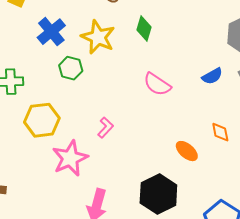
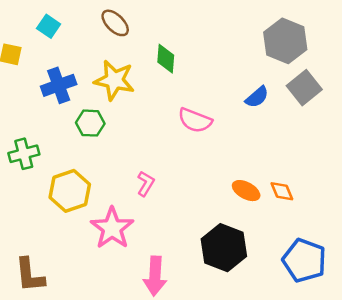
blue cross: (51, 32) -> (59, 85), turned 32
orange diamond: (220, 132) -> (282, 191), moved

